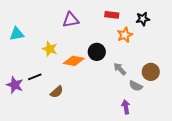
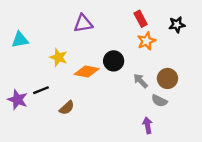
red rectangle: (112, 15) -> (141, 19), moved, turned 56
black star: (143, 19) -> (177, 25), moved
brown circle: (151, 72) -> (167, 78), moved

